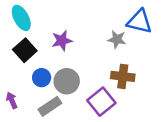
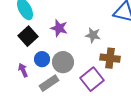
gray star: (117, 39) -> (93, 35), moved
purple star: (62, 41) -> (59, 28), turned 30
purple arrow: (12, 100) -> (23, 70), moved

